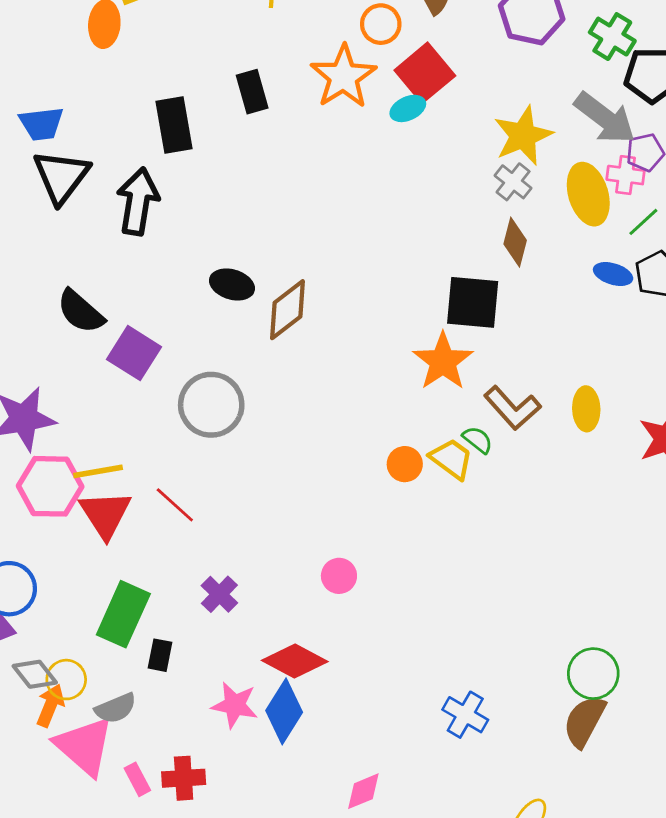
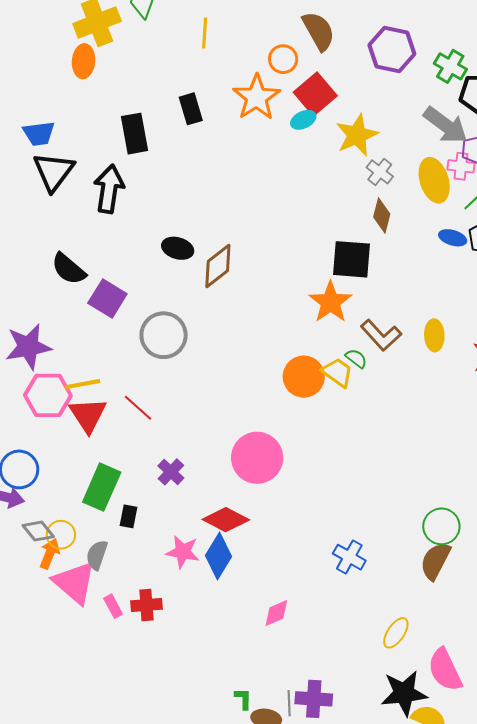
yellow star: (523, 136) -> (357, 135), moved
orange circle: (405, 464) -> (304, 377), size x1.6
pink circle: (339, 576) -> (257, 458), size x2.0
gray semicircle: (116, 708) -> (97, 555), turned 132

